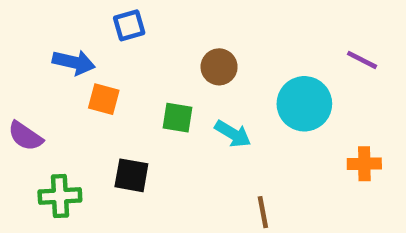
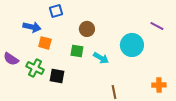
brown circle: (219, 67) -> (87, 29), moved
orange cross: (364, 164) -> (159, 85), moved
green cross: (60, 196) -> (35, 68), moved, turned 30

